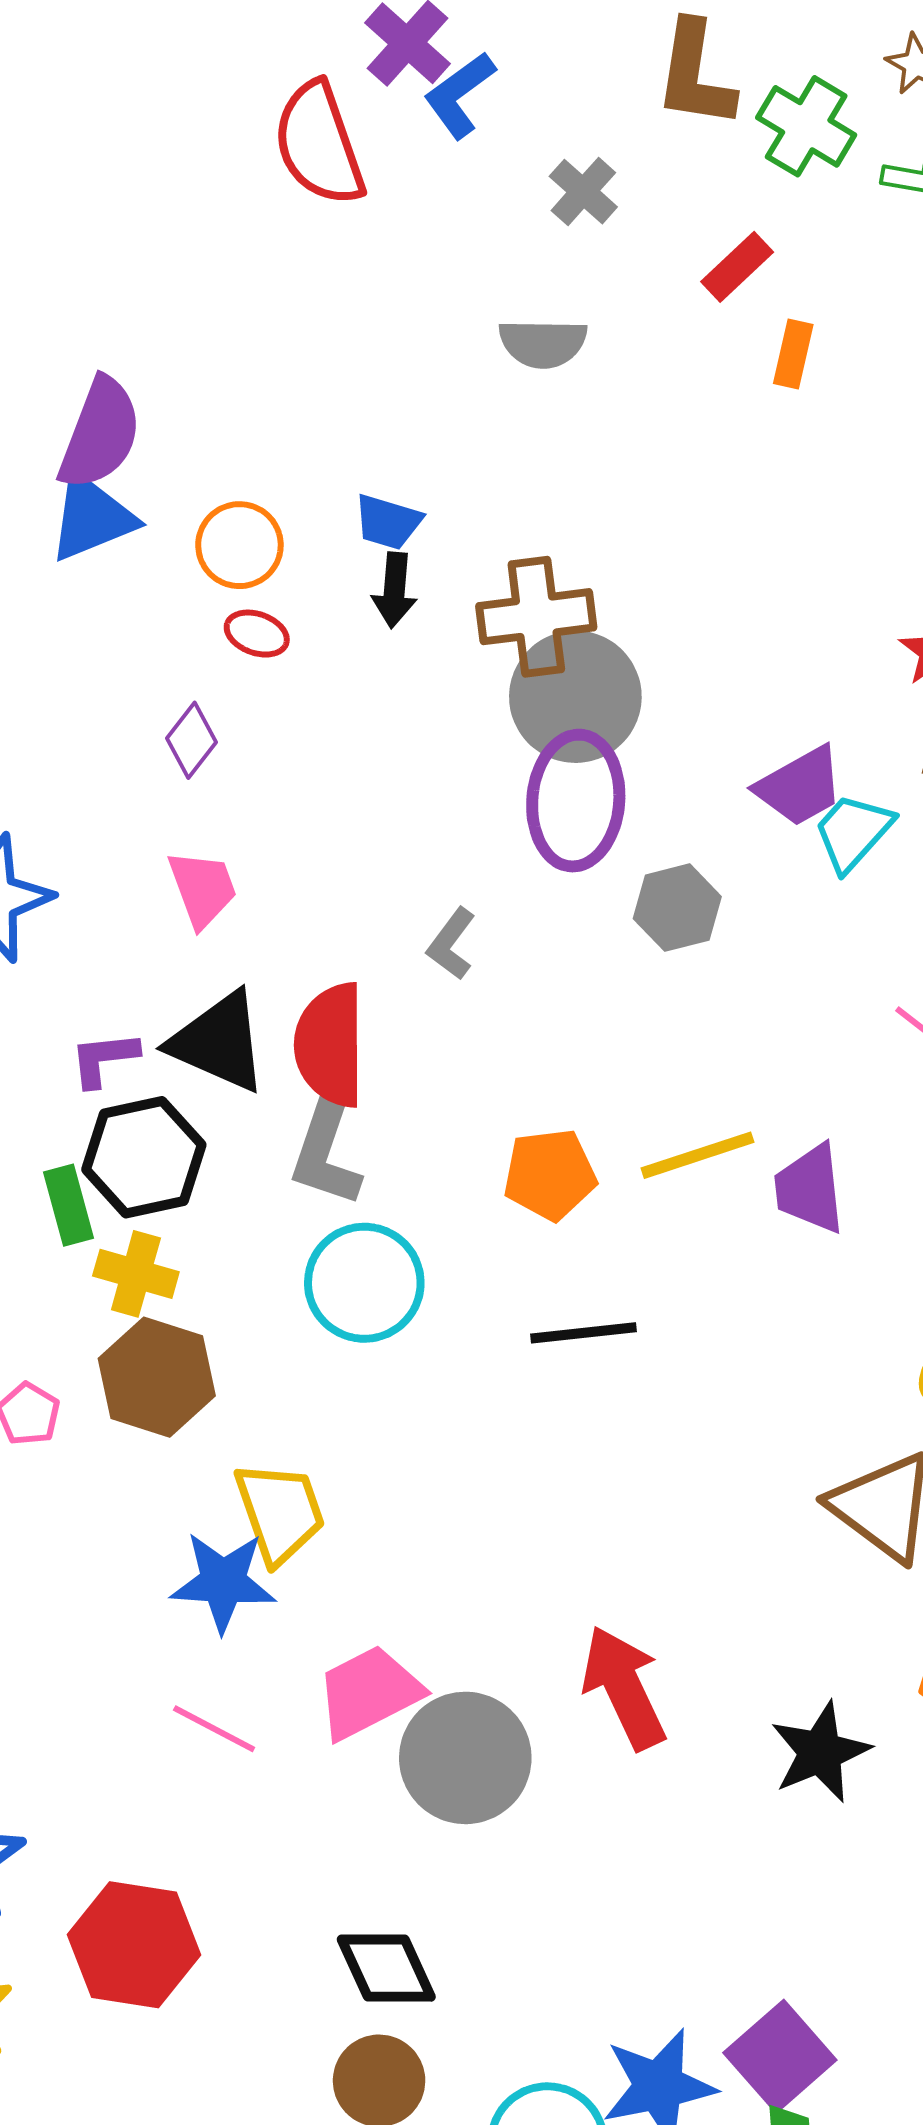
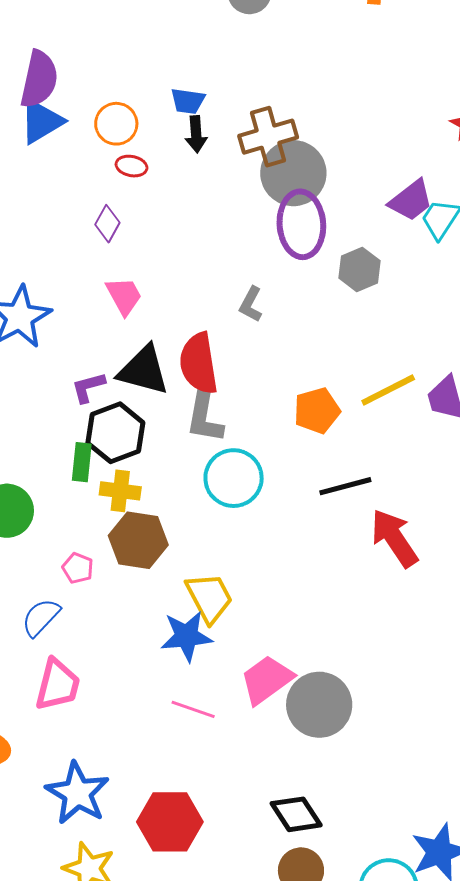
green rectangle: (68, 1205) -> (82, 462), turned 30
red arrow: (624, 1688) -> (394, 538), moved

